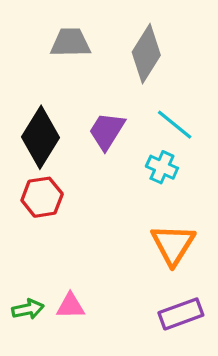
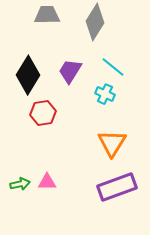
red hexagon: (42, 197) -> (43, 113), moved
purple rectangle: (181, 314) -> (117, 187), size x1.4

